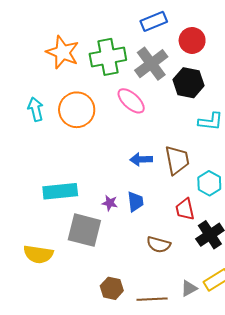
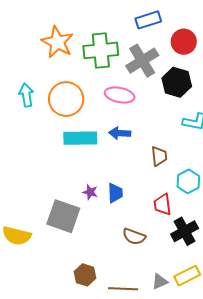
pink ellipse: (131, 101) -> (120, 95), turned -36
blue arrow: (141, 159) -> (120, 133), moved
brown trapezoid: (177, 160) -> (159, 156), size x0.7
cyan rectangle: (60, 191) -> (80, 138), moved

